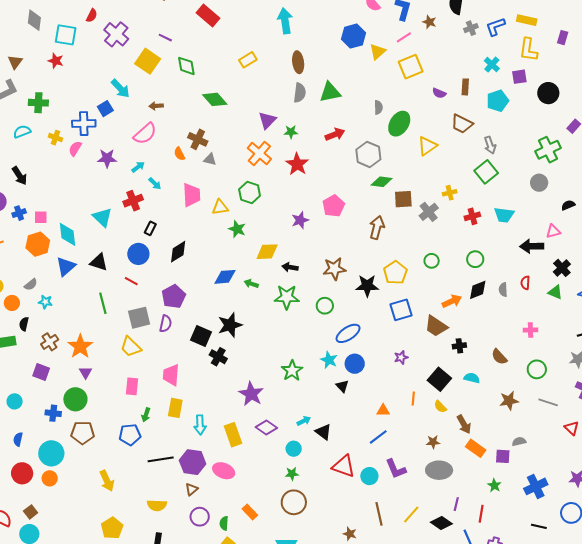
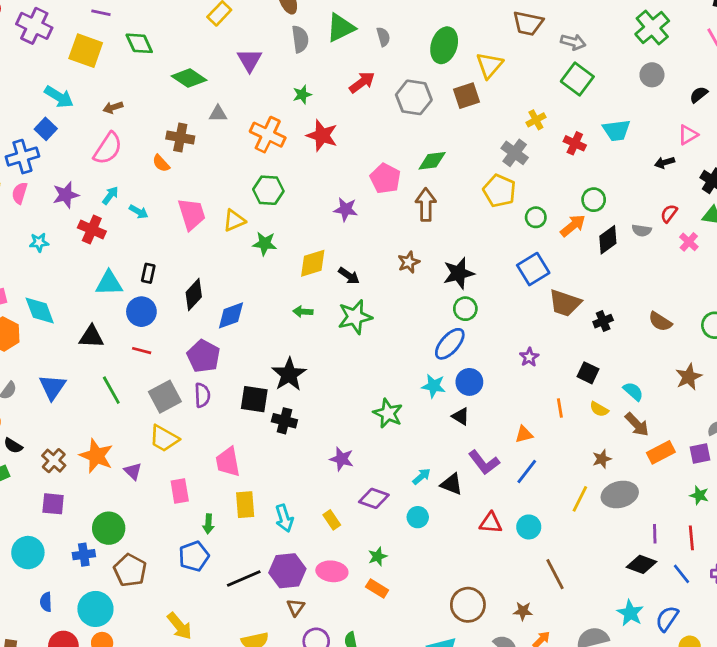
gray semicircle: (378, 107) -> (383, 37), moved
purple triangle: (267, 120) -> (250, 60), moved
gray arrow: (490, 145) -> (573, 42), turned -42
gray triangle: (210, 159) -> (218, 114), moved
green diamond: (382, 182) -> (432, 161), moved
brown square: (403, 199) -> (466, 96), moved
red cross: (133, 201) -> (92, 229), moved, turned -30
red cross: (472, 216) -> (575, 143), turned -35
cyan triangle: (102, 217) -> (109, 283), moved, turned -30
purple star: (300, 220) -> (346, 209), turned -30
brown arrow: (377, 227) -> (426, 205), moved
black arrow: (532, 246) -> (665, 162), size x0.6
blue triangle: (66, 266) -> (52, 387), moved
black arrow: (290, 267) -> (349, 276), turned -140
brown star: (334, 269) -> (409, 262), size x0.7
yellow pentagon: (395, 273) -> (499, 191), moved
blue diamond: (225, 277) -> (231, 315), moved
red semicircle: (525, 283) -> (669, 213), turned 48
gray semicircle: (503, 290) -> (642, 230), turned -64
orange arrow: (452, 301) -> (573, 226), moved
cyan star: (45, 302) -> (39, 242), moved
green circle: (325, 306) -> (465, 309), moved
blue square: (401, 310) -> (533, 269), moved
black semicircle: (24, 324) -> (13, 446), turned -56
pink cross: (530, 330) -> (689, 242), moved, turned -32
purple triangle: (86, 372) -> (133, 471), moved
cyan semicircle: (472, 378) -> (633, 391), moved, turned 42
black square: (439, 379) -> (588, 373), size x0.7
purple star: (251, 394) -> (342, 459), size x0.7
cyan circle: (15, 401) -> (28, 553), size x1.5
brown pentagon: (83, 433) -> (130, 570), turned -30
yellow rectangle: (233, 435) -> (332, 520), size x0.6
orange rectangle: (476, 448) -> (661, 452), turned -48
red triangle: (344, 466) -> (491, 523), size x0.7
purple L-shape: (396, 469) -> (484, 462), moved
green star: (292, 474) -> (378, 556), moved
brown circle: (294, 502) -> (468, 605), moved
orange rectangle: (250, 512) -> (377, 589), moved
yellow line: (411, 515) -> (580, 499), moved

